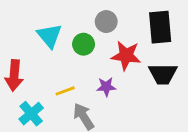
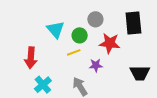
black trapezoid: (163, 74) -> (140, 73), moved
yellow line: (65, 91) -> (74, 52), moved

